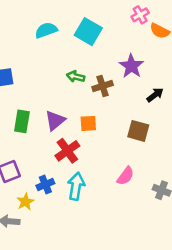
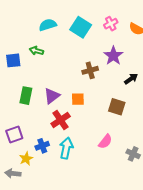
pink cross: (140, 15) -> (111, 24), moved
green arrow: (76, 77) -> (36, 51), moved

